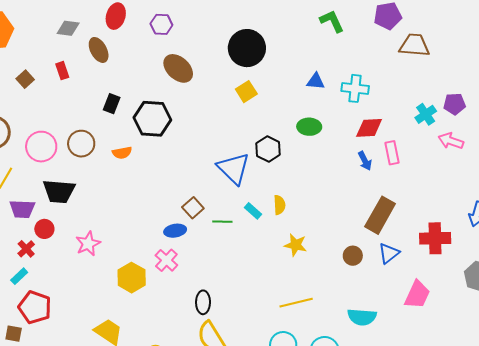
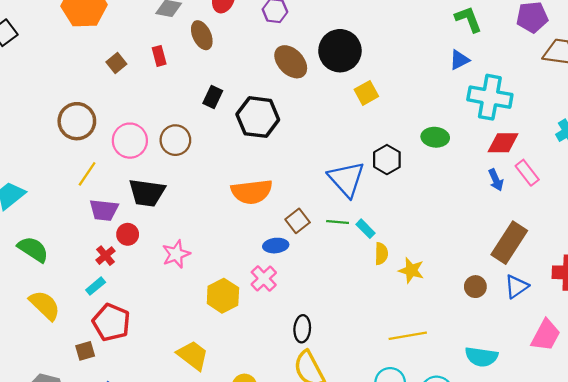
black circle: (247, 48) -> (340, 51), moved
blue triangle: (316, 81) -> (459, 60), moved, turned -36
cyan cross: (355, 88) -> (490, 97), size x1.4
orange semicircle: (122, 153) -> (252, 192), moved, size x1.8
pink rectangle: (392, 153) -> (527, 173), turned -30
yellow semicircle: (279, 205) -> (381, 254), moved
green line: (222, 222) -> (338, 222), moved
brown square: (14, 334) -> (85, 351), turned -30

